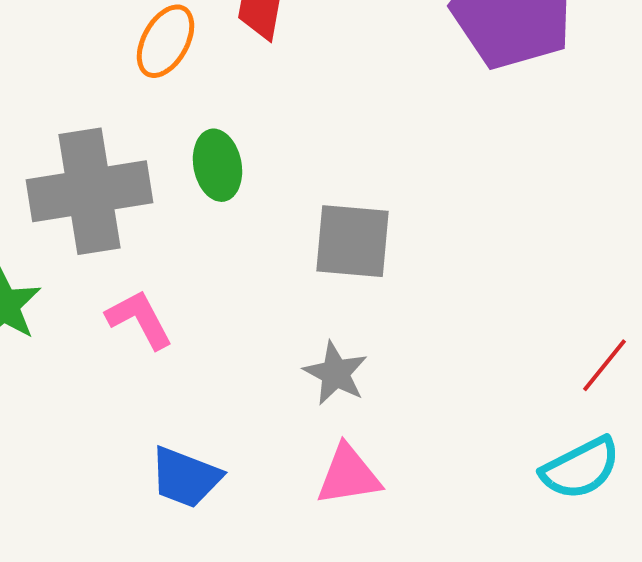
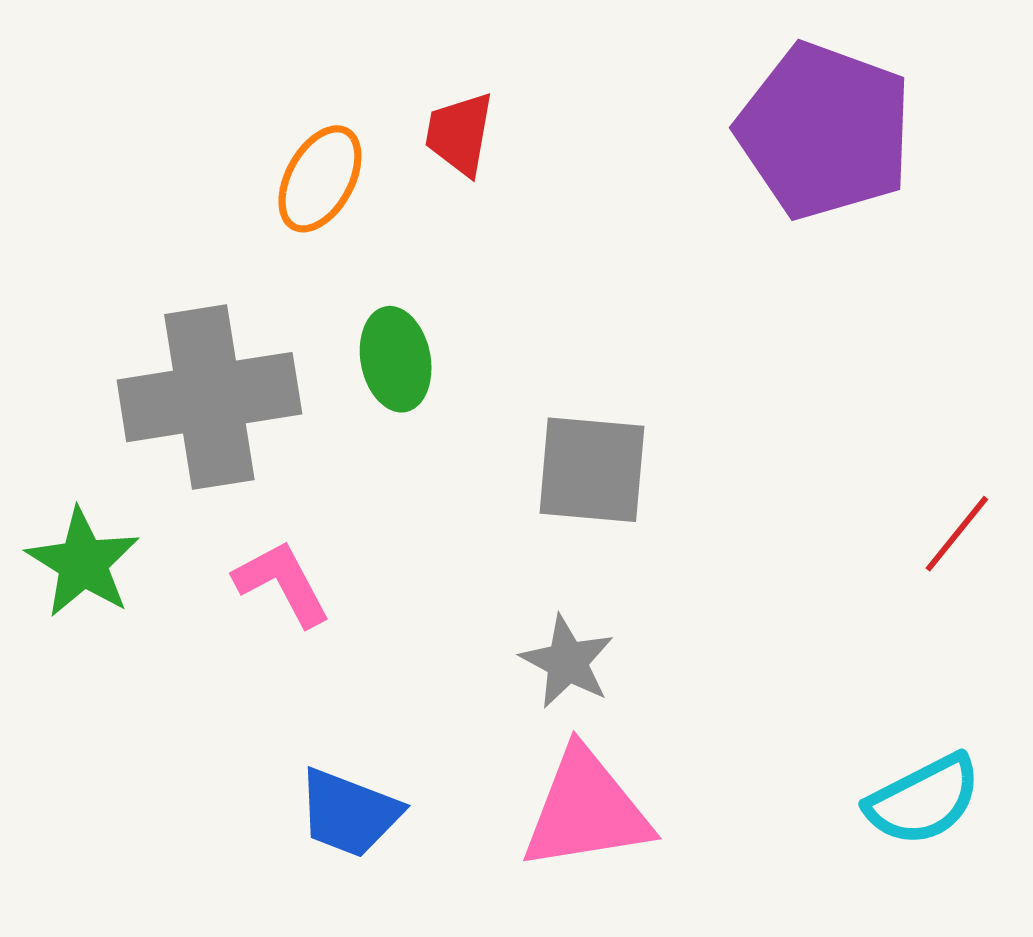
red line: (604, 365) -> (957, 534), moved
pink triangle: (348, 475) -> (586, 810), size x1.4

